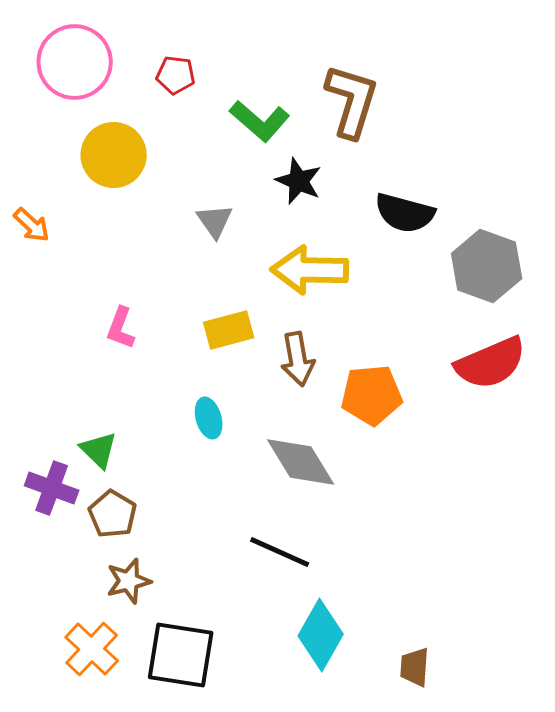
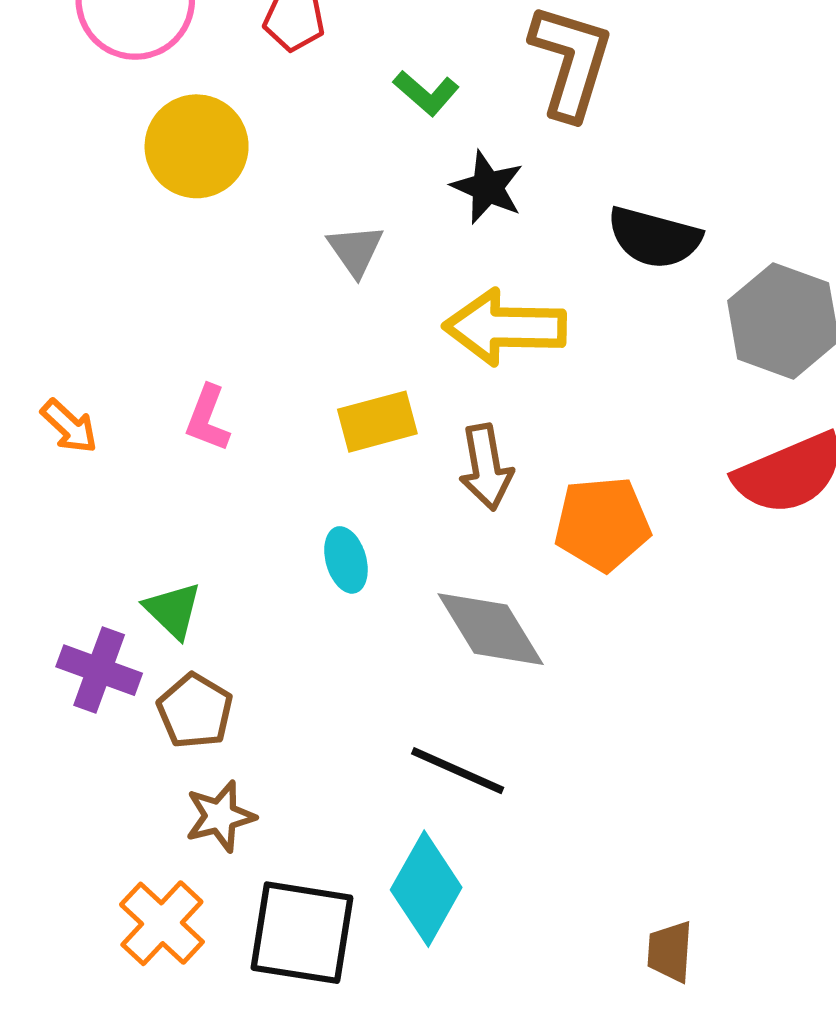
green L-shape: (260, 121) -> (426, 93), size x0.7
orange arrow: (32, 225) -> (69, 426), moved
cyan diamond: (321, 635) -> (426, 889), moved

